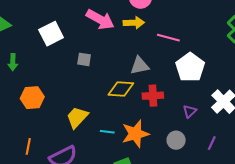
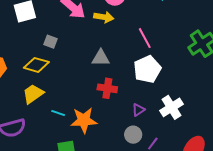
pink line: (168, 38) -> (145, 38), moved, turned 35
yellow diamond: (121, 89) -> (36, 65), moved
gray circle: (176, 140) -> (133, 135), moved

